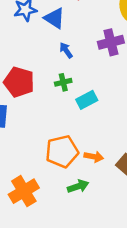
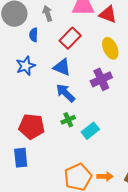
blue triangle: (54, 18) -> (62, 67), moved
blue arrow: (66, 50) -> (65, 93), size x1.5

